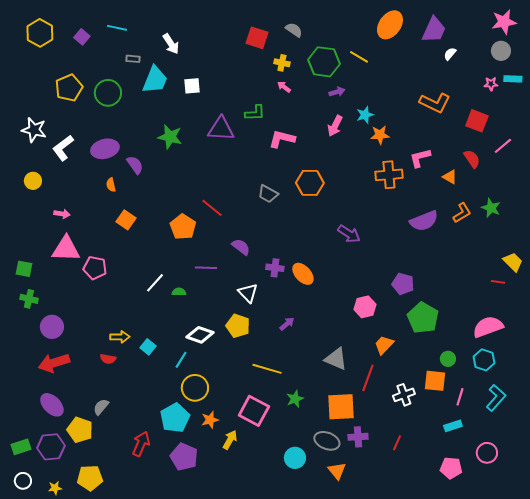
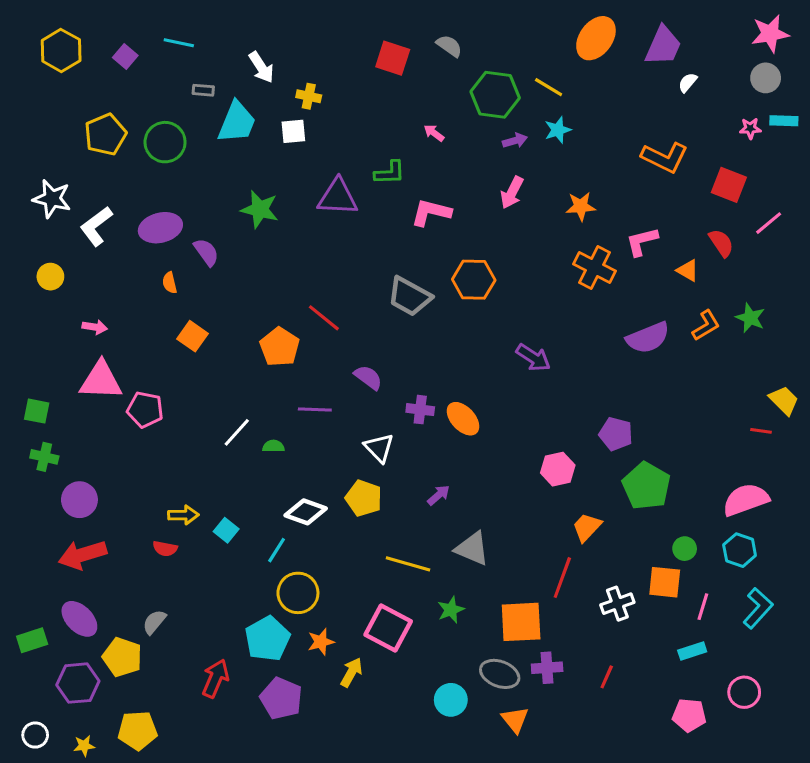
yellow cross: (282, 63) -> (309, 96), moved
cyan star: (365, 115) -> (558, 130), moved
orange cross: (389, 175) -> (594, 267), turned 32
gray trapezoid: (268, 194) -> (410, 296), size x1.4
gray triangle: (336, 359) -> (472, 549), moved
green rectangle: (21, 447) -> (32, 640), moved

